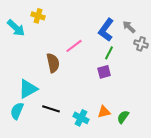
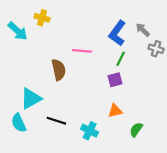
pink line: (74, 46) -> (82, 51), turned 42
cyan semicircle: (17, 111) -> (19, 123), turned -48
orange triangle: (104, 112) -> (115, 111), moved

